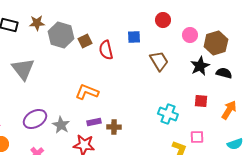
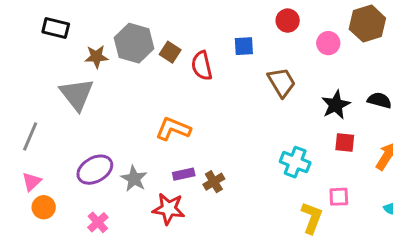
brown star: (37, 23) -> (96, 57), moved
brown square: (85, 41) -> (170, 52), turned -32
brown hexagon: (216, 43) -> (367, 24), moved
black star: (200, 66) -> (336, 105), moved
brown cross: (114, 127) -> (214, 182), turned -32

